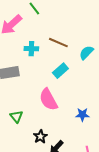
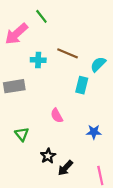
cyan rectangle: (60, 71) -> (82, 85), moved, turned -35
pink semicircle: (48, 100) -> (57, 116), size x0.6

